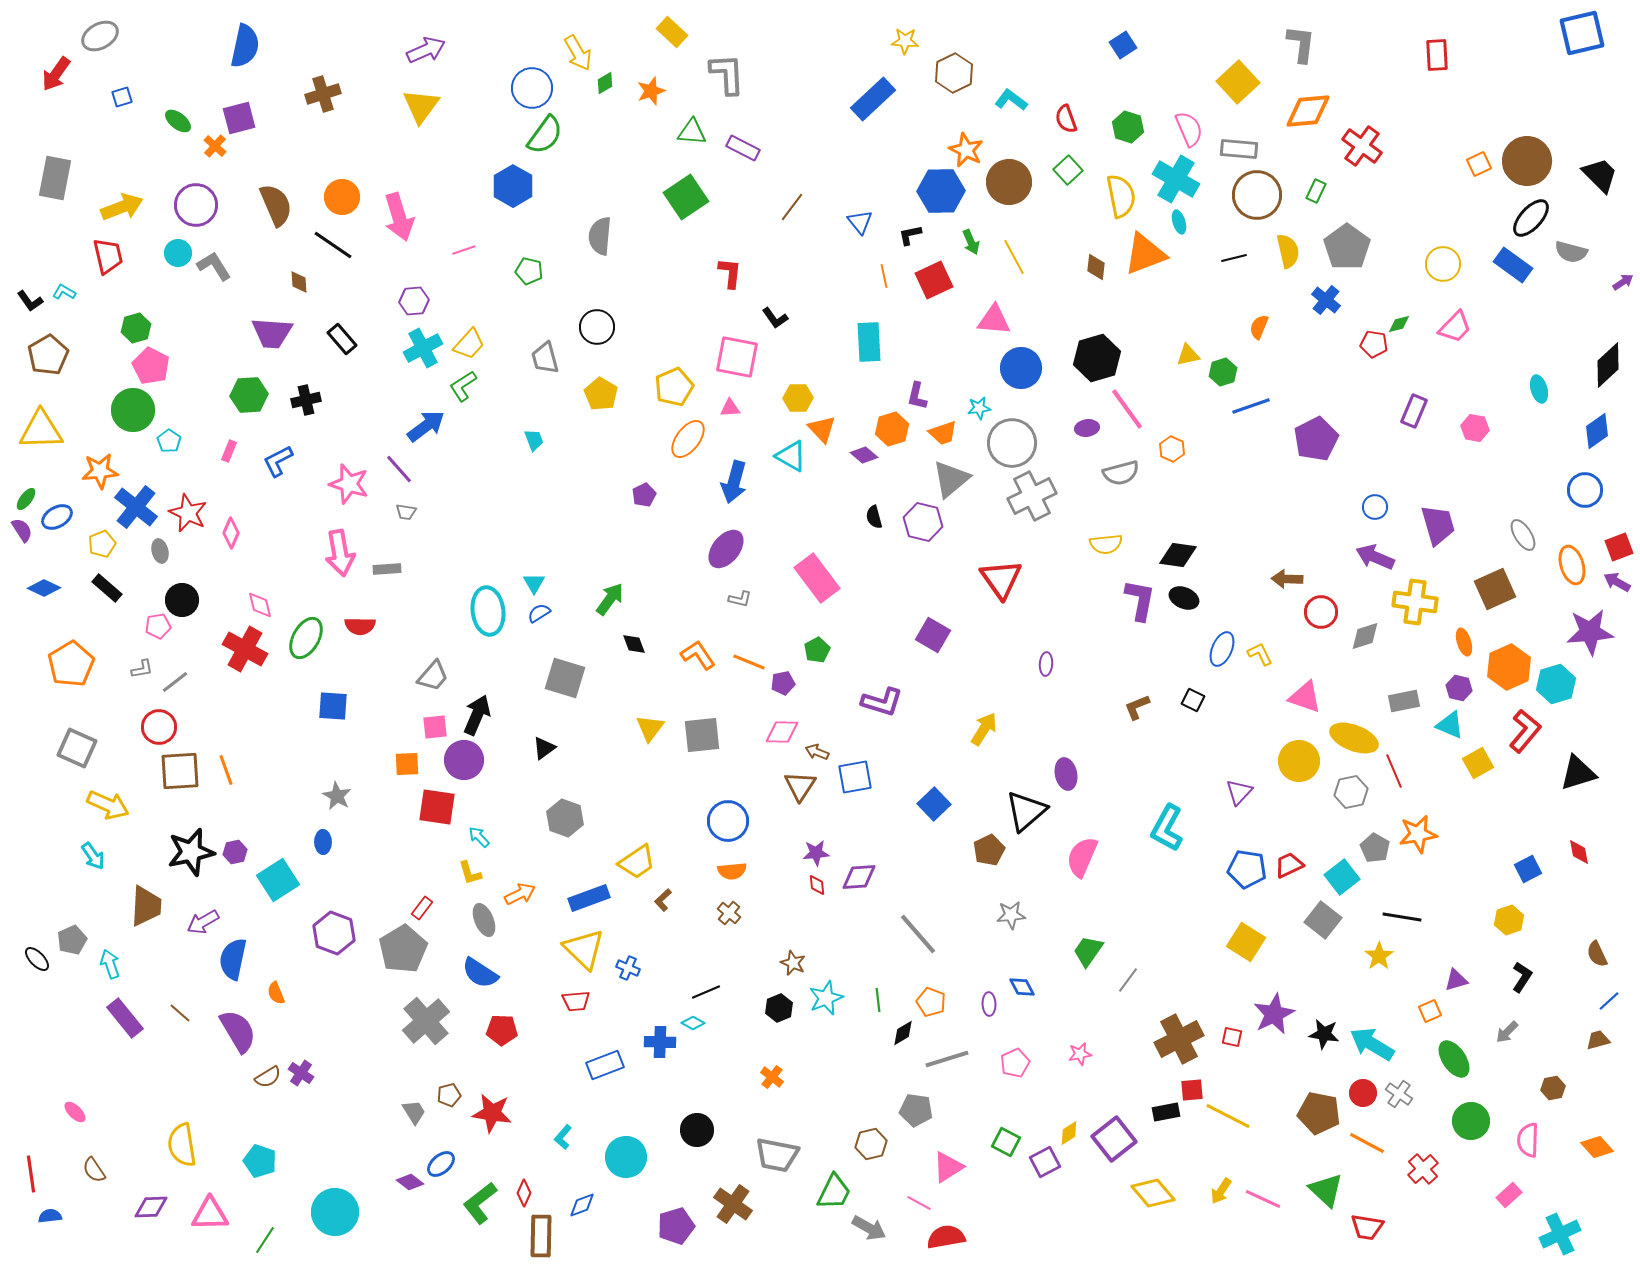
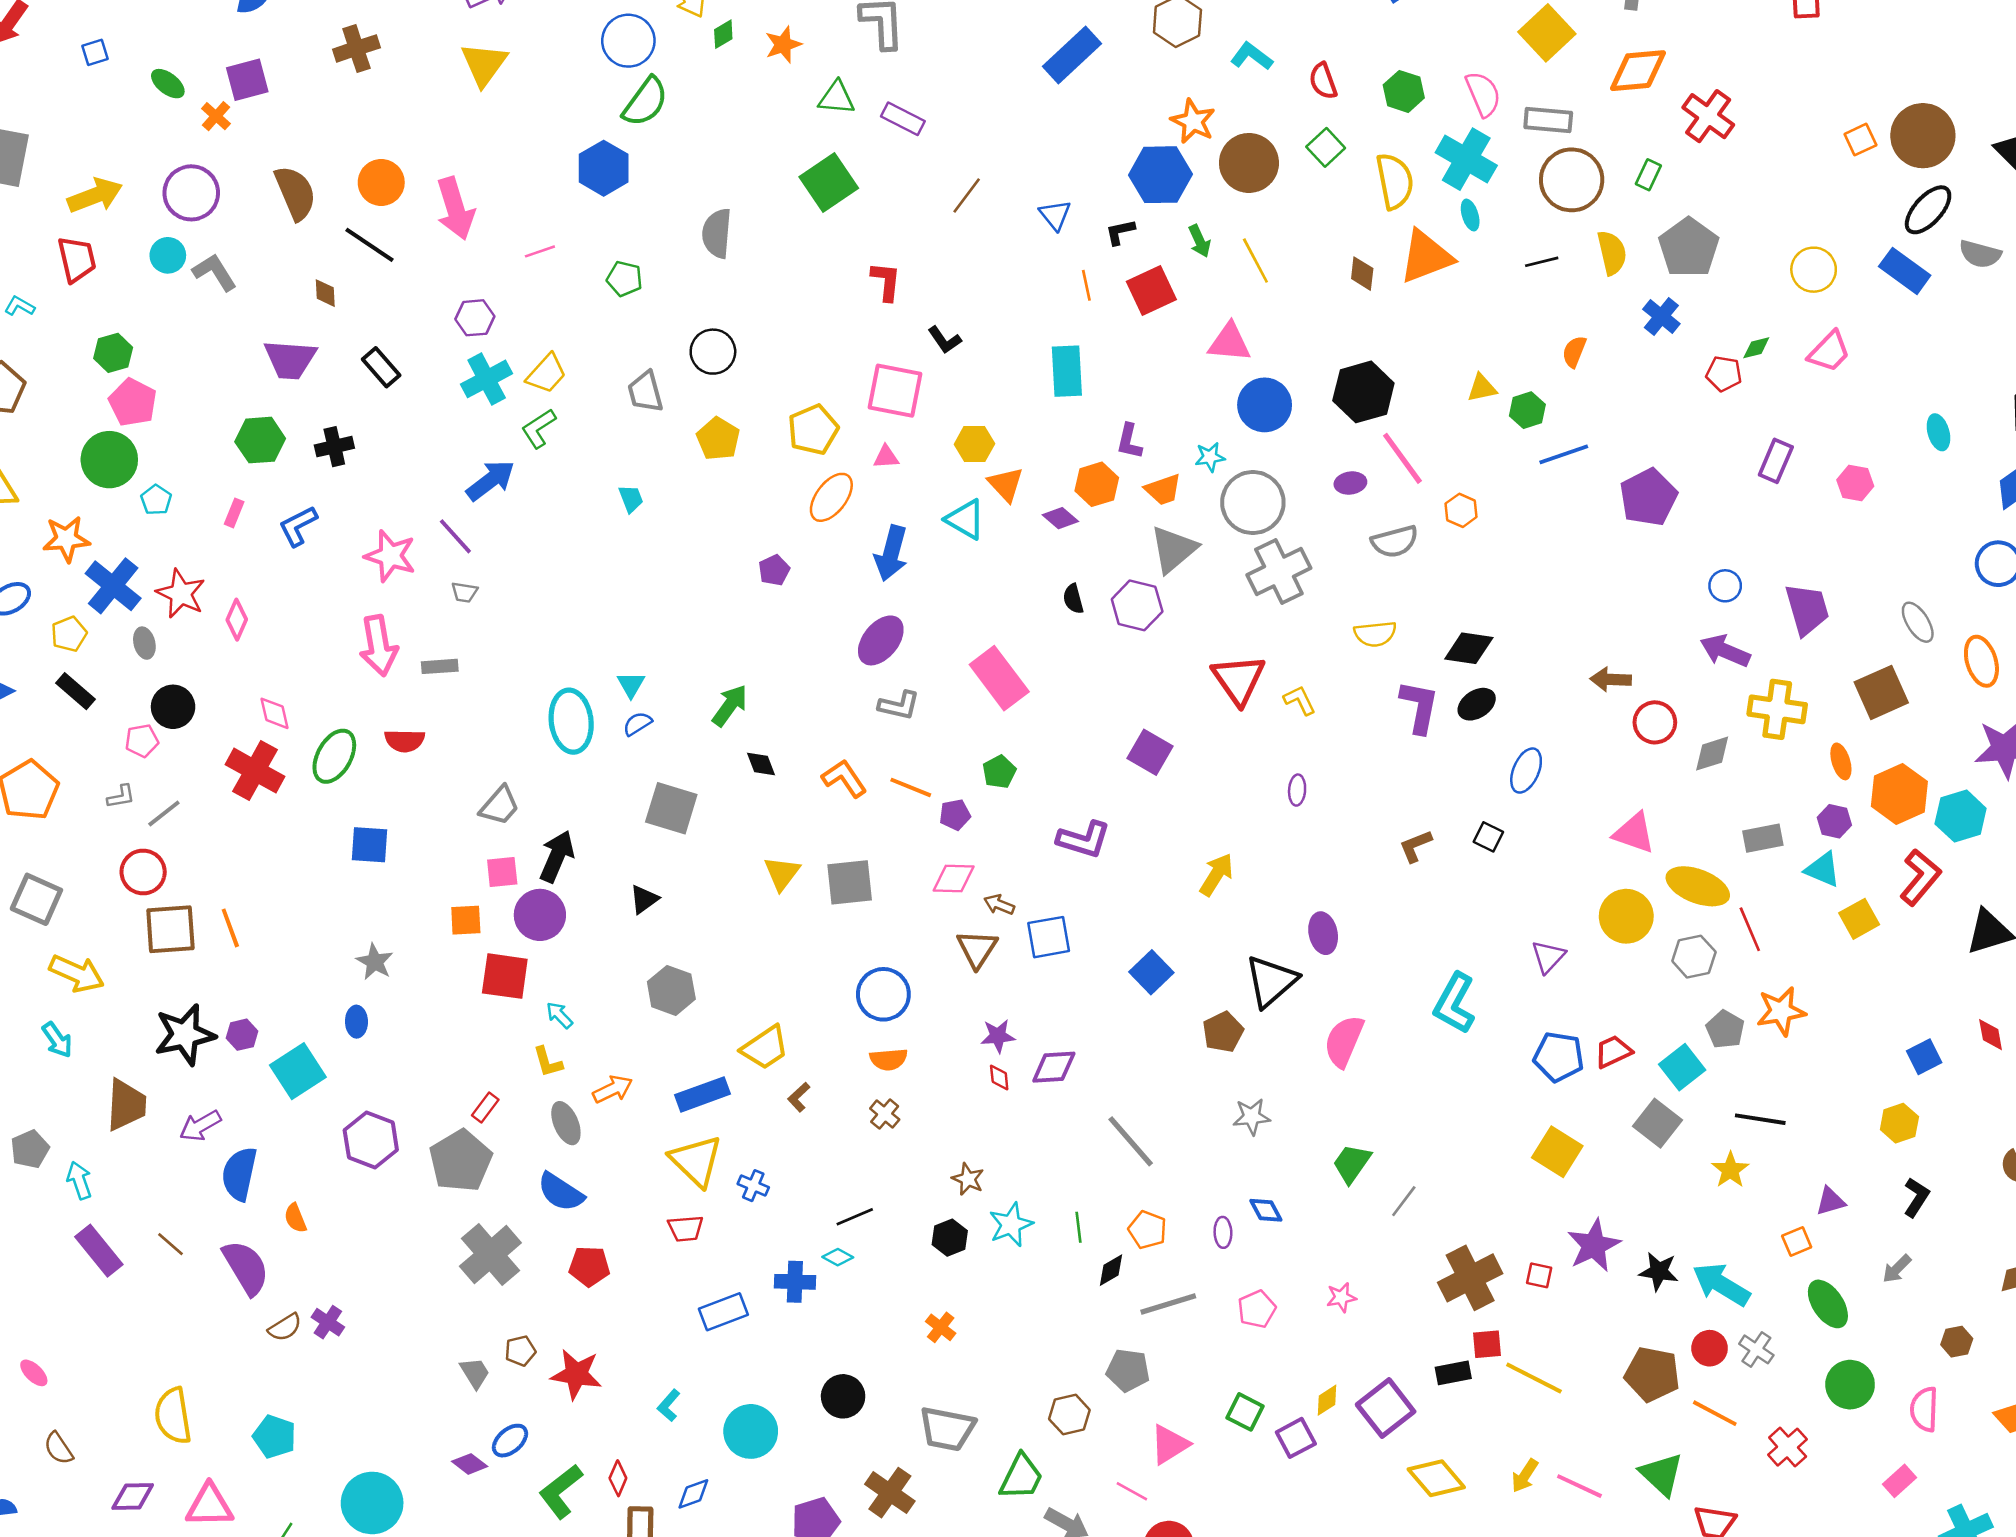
black ellipse: (1184, 598) -> (1477, 704), turned -56
gray L-shape: (740, 599) -> (899, 705), size x1.4
yellow L-shape: (1260, 654) -> (1300, 700), moved

